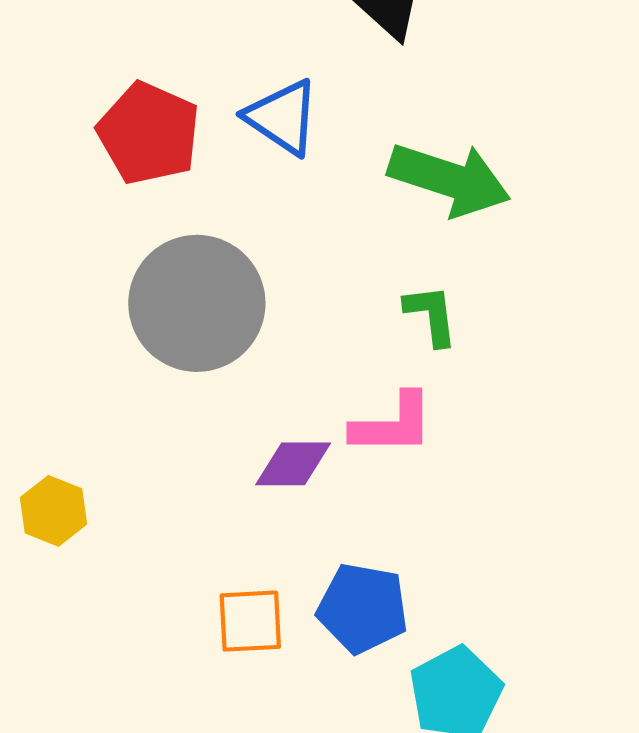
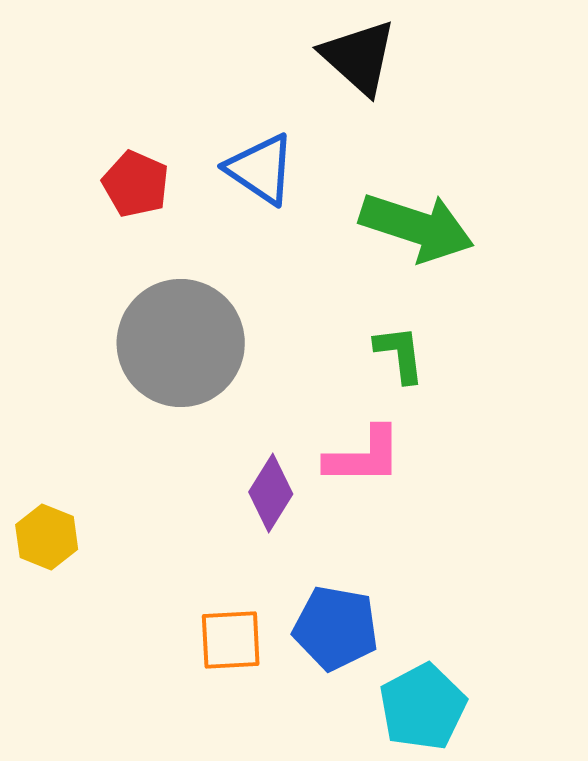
red pentagon: (149, 133) -> (136, 184), size x0.7
purple diamond: (293, 464) -> (271, 493), turned -58

